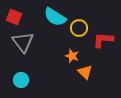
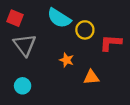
orange star: (72, 56) -> (67, 60), moved
orange triangle: (85, 72) -> (91, 77), turned -49

